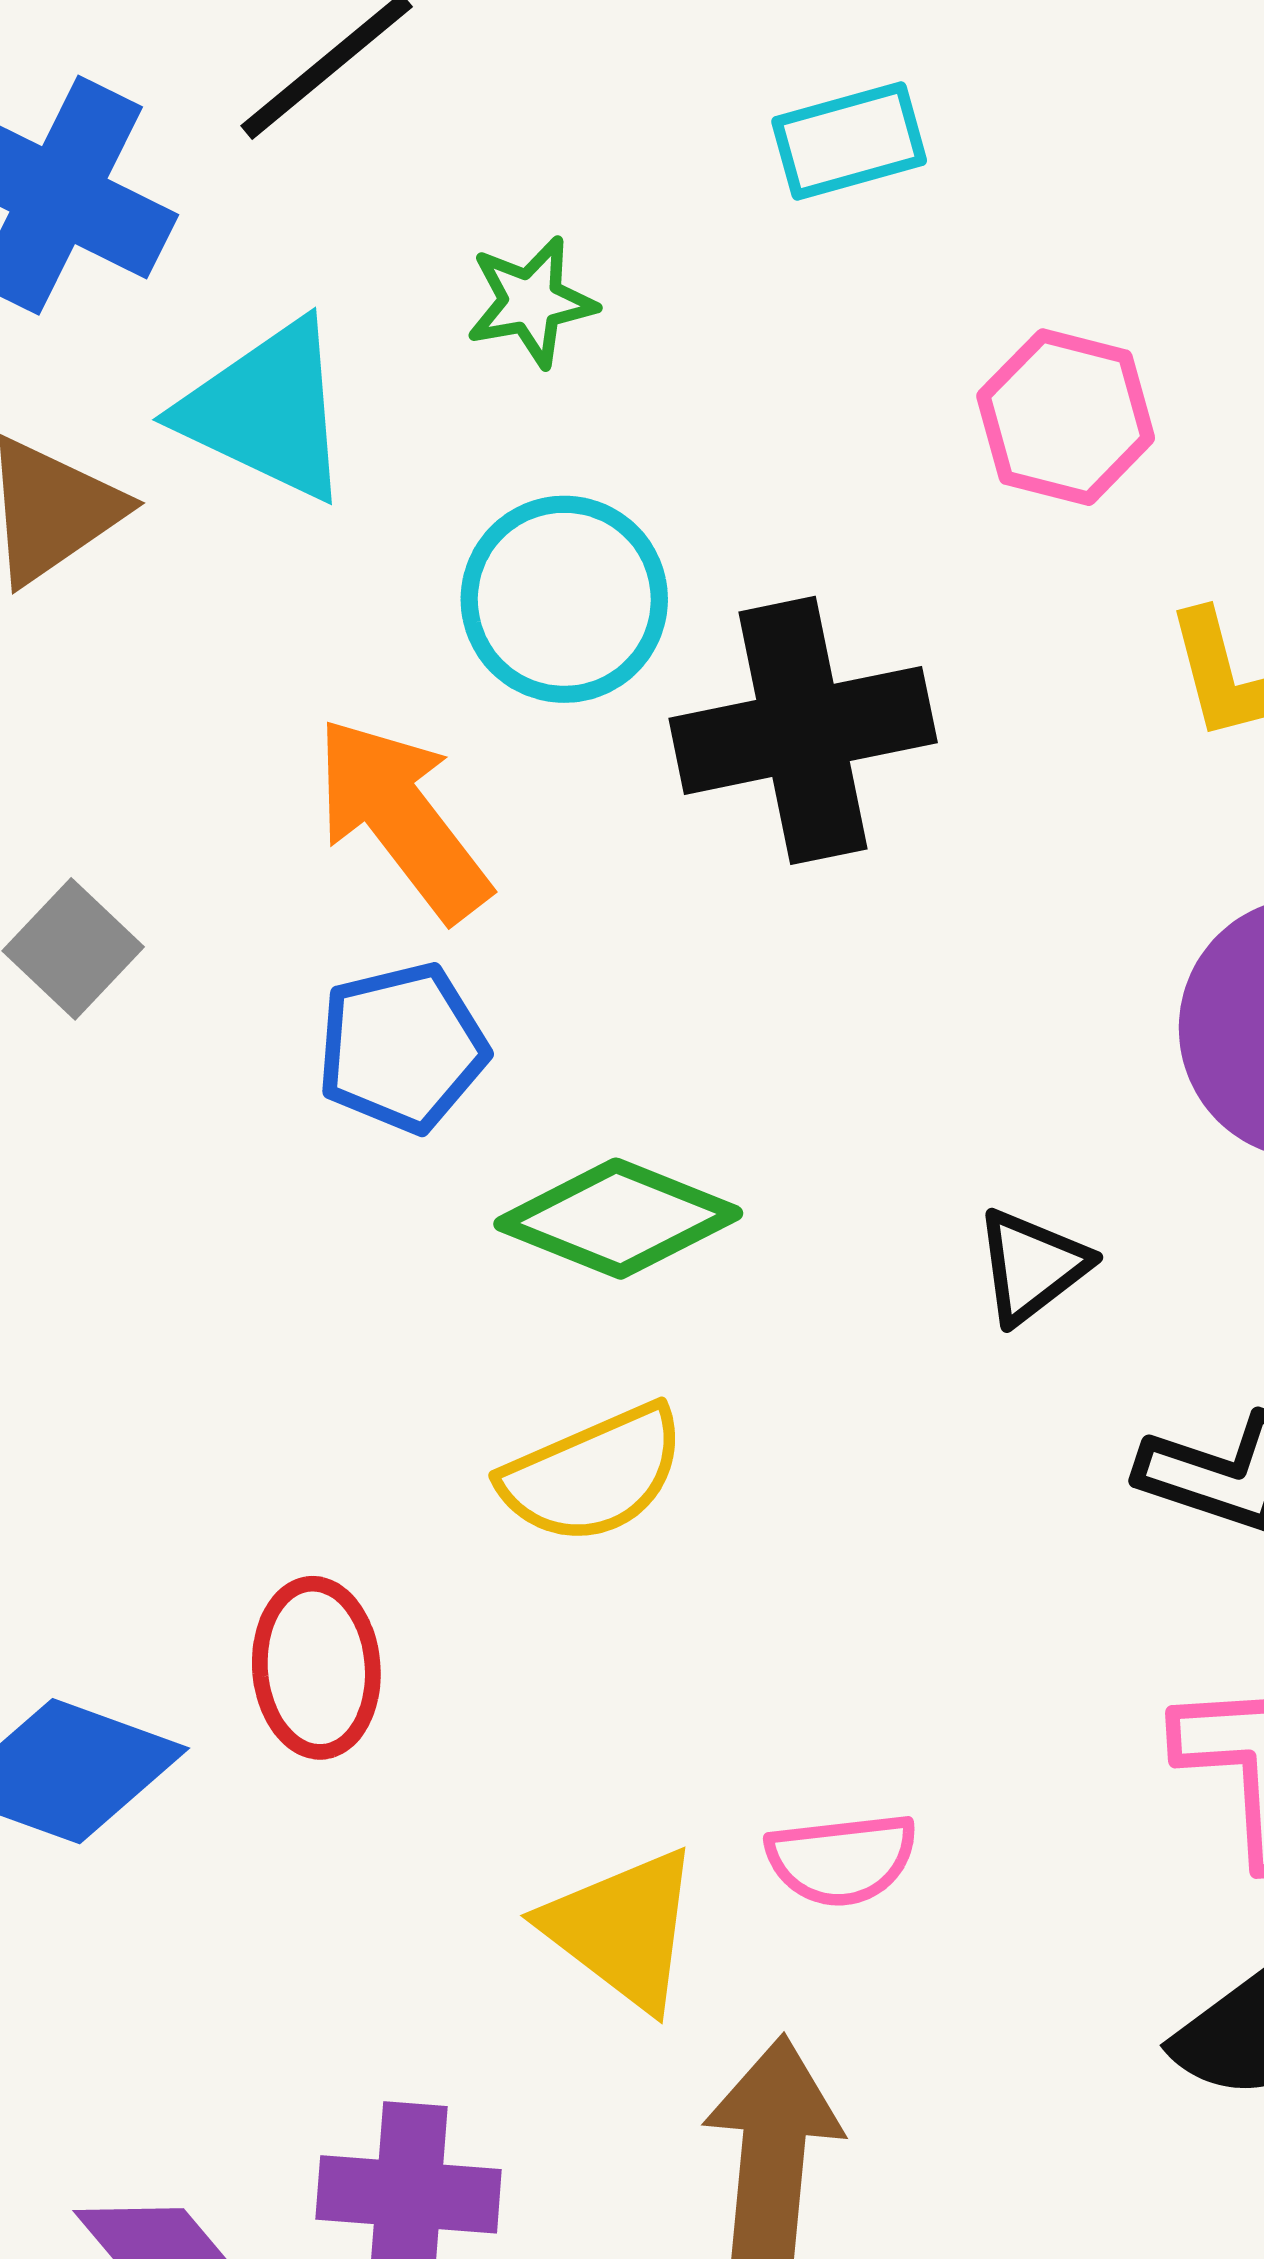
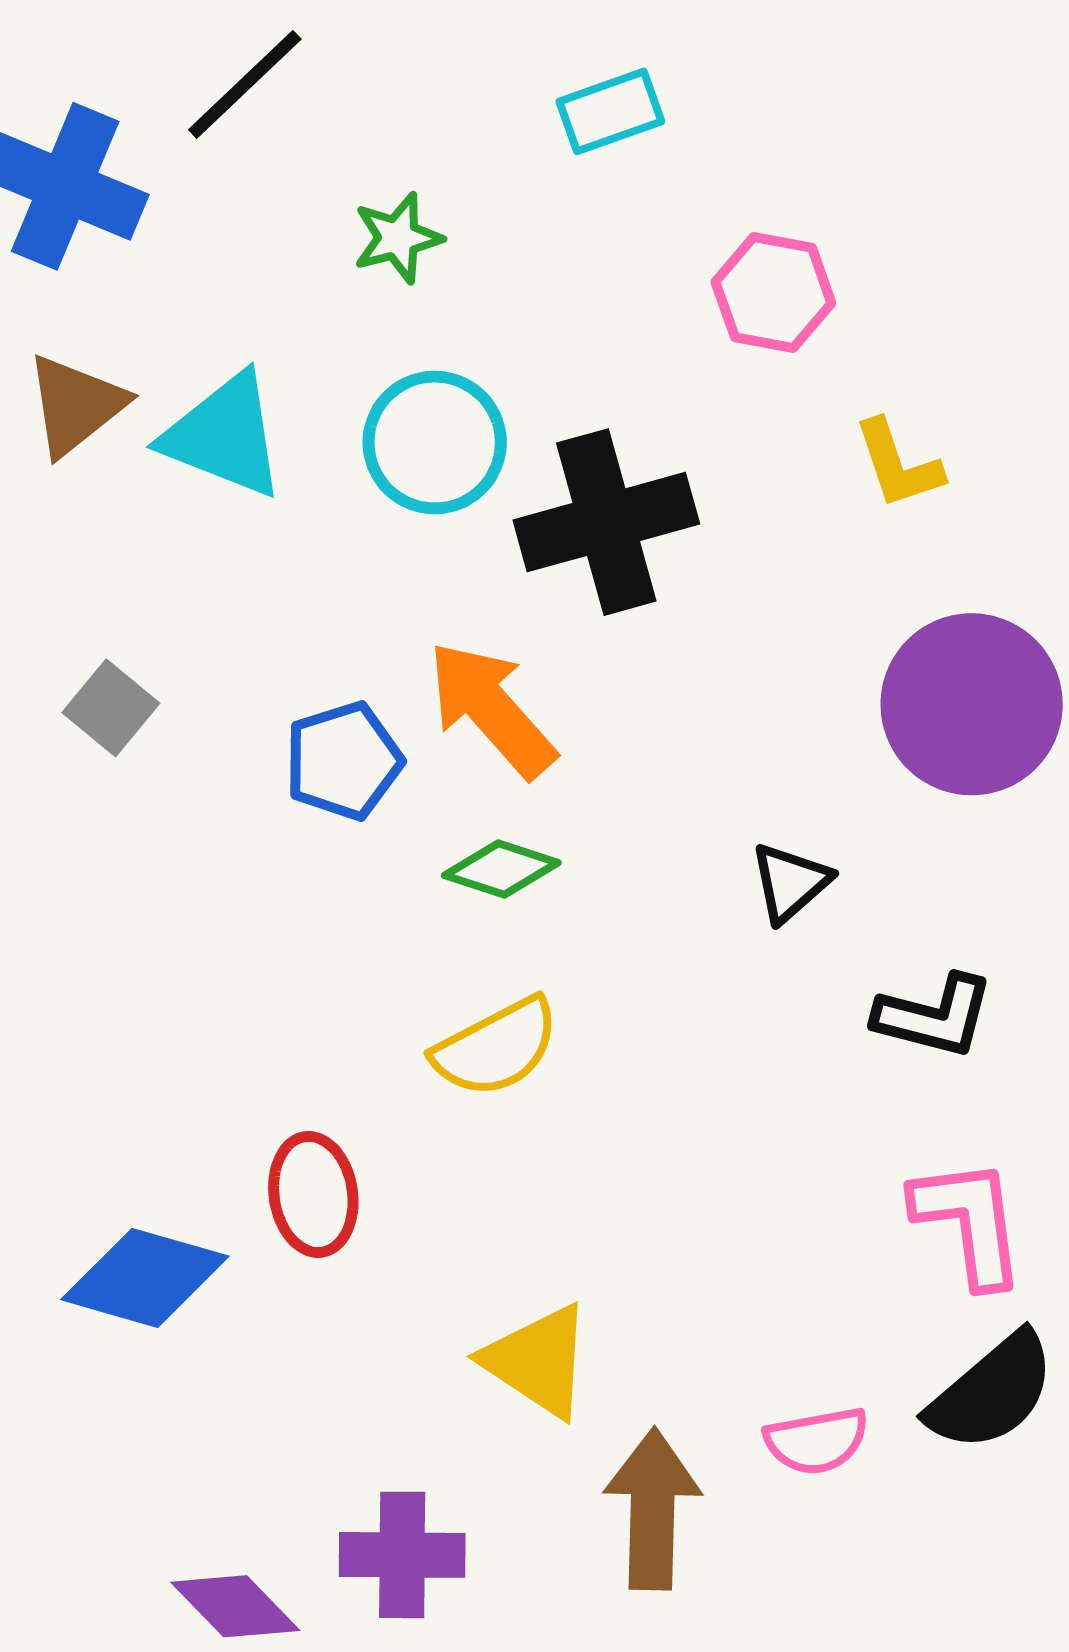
cyan triangle: (266, 411) -> (224, 436), moved
orange arrow: (402, 819) -> (491, 709), moved
green diamond: (618, 1219) -> (501, 869), size x0.7
pink semicircle: (842, 1859) -> (817, 1441), moved

